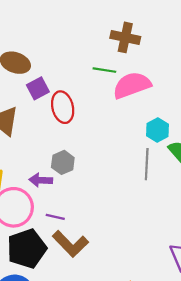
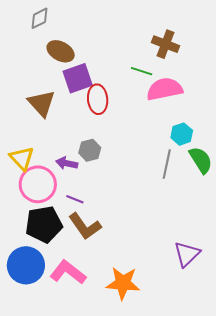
purple square: (38, 88) -> (78, 78), size x1.4

